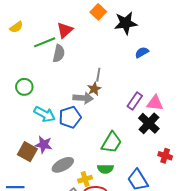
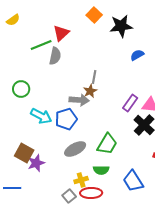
yellow semicircle: (16, 27) -> (13, 20), moved
purple star: (44, 145) -> (36, 163), moved, turned -30
gray ellipse: (63, 165) -> (75, 149), moved

